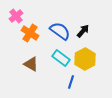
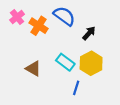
blue semicircle: (60, 31) -> (64, 16), moved
orange cross: (30, 33) -> (39, 26), moved

